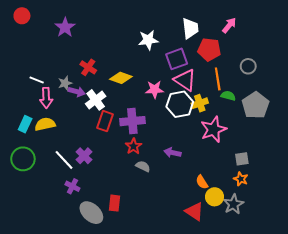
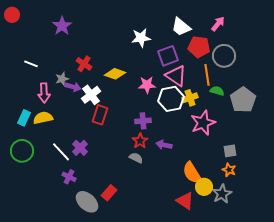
red circle: (22, 16) -> (12, 15), moved
white trapezoid: (190, 28) -> (181, 27), turned 135
gray circle: (248, 66) -> (224, 56), moved, size x1.5
white line: (37, 80) -> (31, 64), moved
purple cross: (132, 121) -> (143, 121), moved, size x0.7
red star: (133, 146) -> (140, 141), moved
orange semicircle: (202, 182) -> (192, 173), size x1.6
red rectangle: (115, 203) -> (109, 193), turned 35

